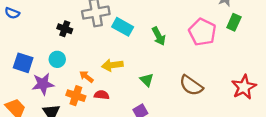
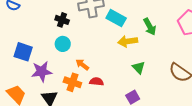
cyan circle: (57, 59) -> (63, 44), moved
yellow arrow: (112, 65) -> (128, 41), moved

